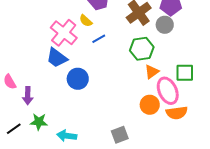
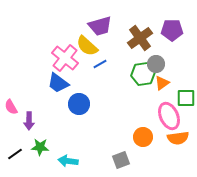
yellow semicircle: (86, 21) -> (87, 46), size x1.6
gray circle: (165, 25) -> (156, 64), moved
orange triangle: (152, 72) -> (162, 83), moved
orange circle: (150, 105) -> (143, 137), moved

